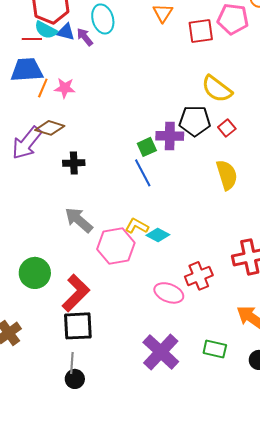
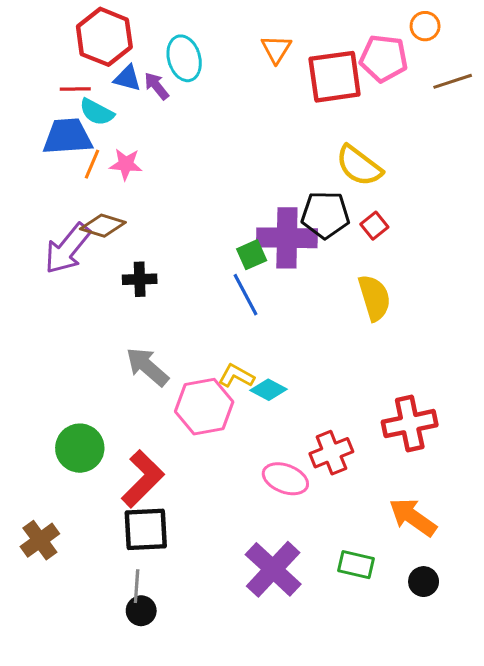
cyan semicircle: (46, 30) -> (97, 112), moved
red square: (201, 31) -> (335, 77), size x1.4
purple cross: (170, 136) -> (287, 238), size x1.4

